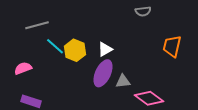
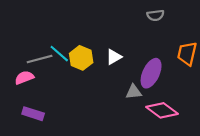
gray line: (37, 25) -> (40, 59), moved
purple ellipse: (103, 73) -> (151, 73), moved

